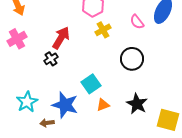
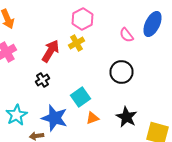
yellow cross: (103, 30) -> (76, 43), moved
black cross: (51, 59) -> (42, 80), moved

